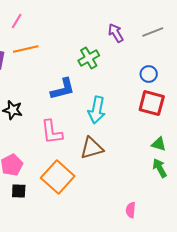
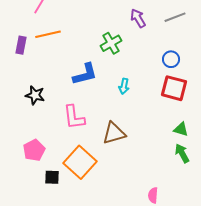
cyan arrow: (97, 110) -> (124, 86), moved, size x0.6
black square: (19, 191) -> (52, 177), moved

